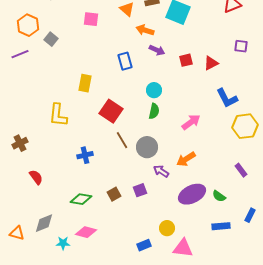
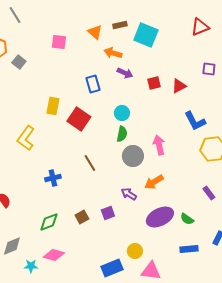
red square: (111, 111) -> (79, 119), moved
yellow L-shape: (58, 115) -> (26, 138), turned 30
pink arrow: (191, 122) -> (159, 145), turned -66
gray circle: (147, 147) -> (133, 156), moved
green diamond: (81, 199) -> (49, 222), turned -30
blue rectangle: (144, 245) -> (112, 268), size x1.5

